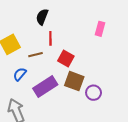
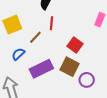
brown line: (36, 55) -> (35, 37), turned -40
red square: (66, 58) -> (75, 45), moved

